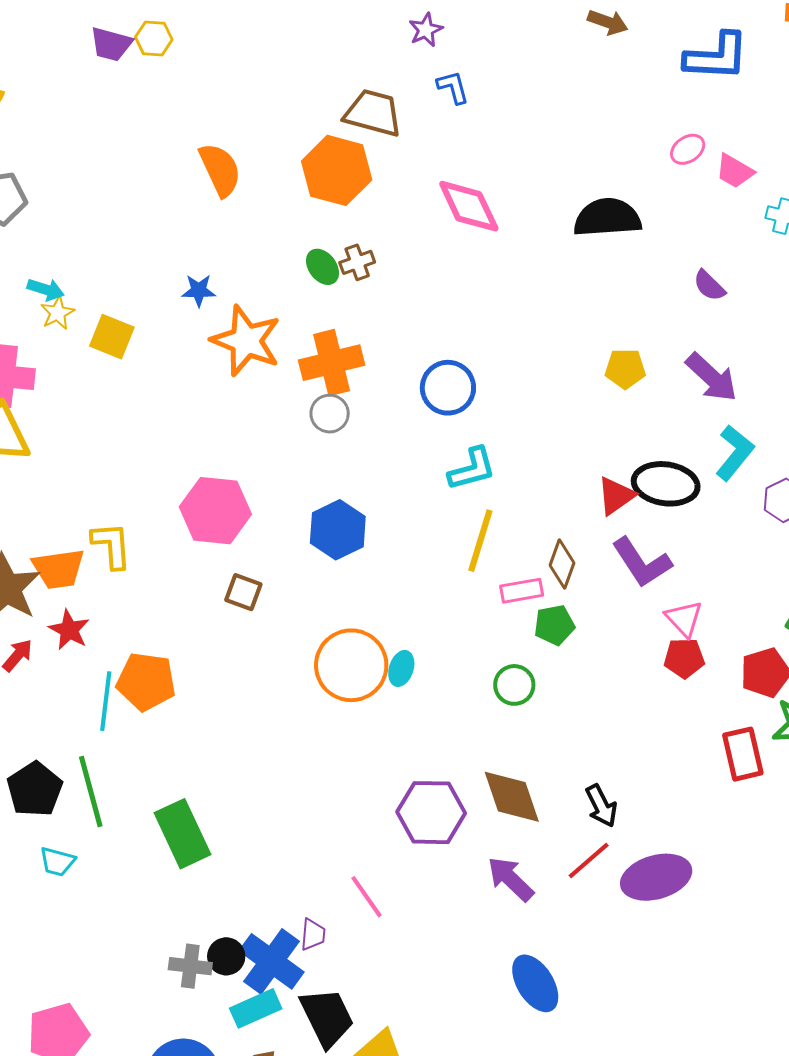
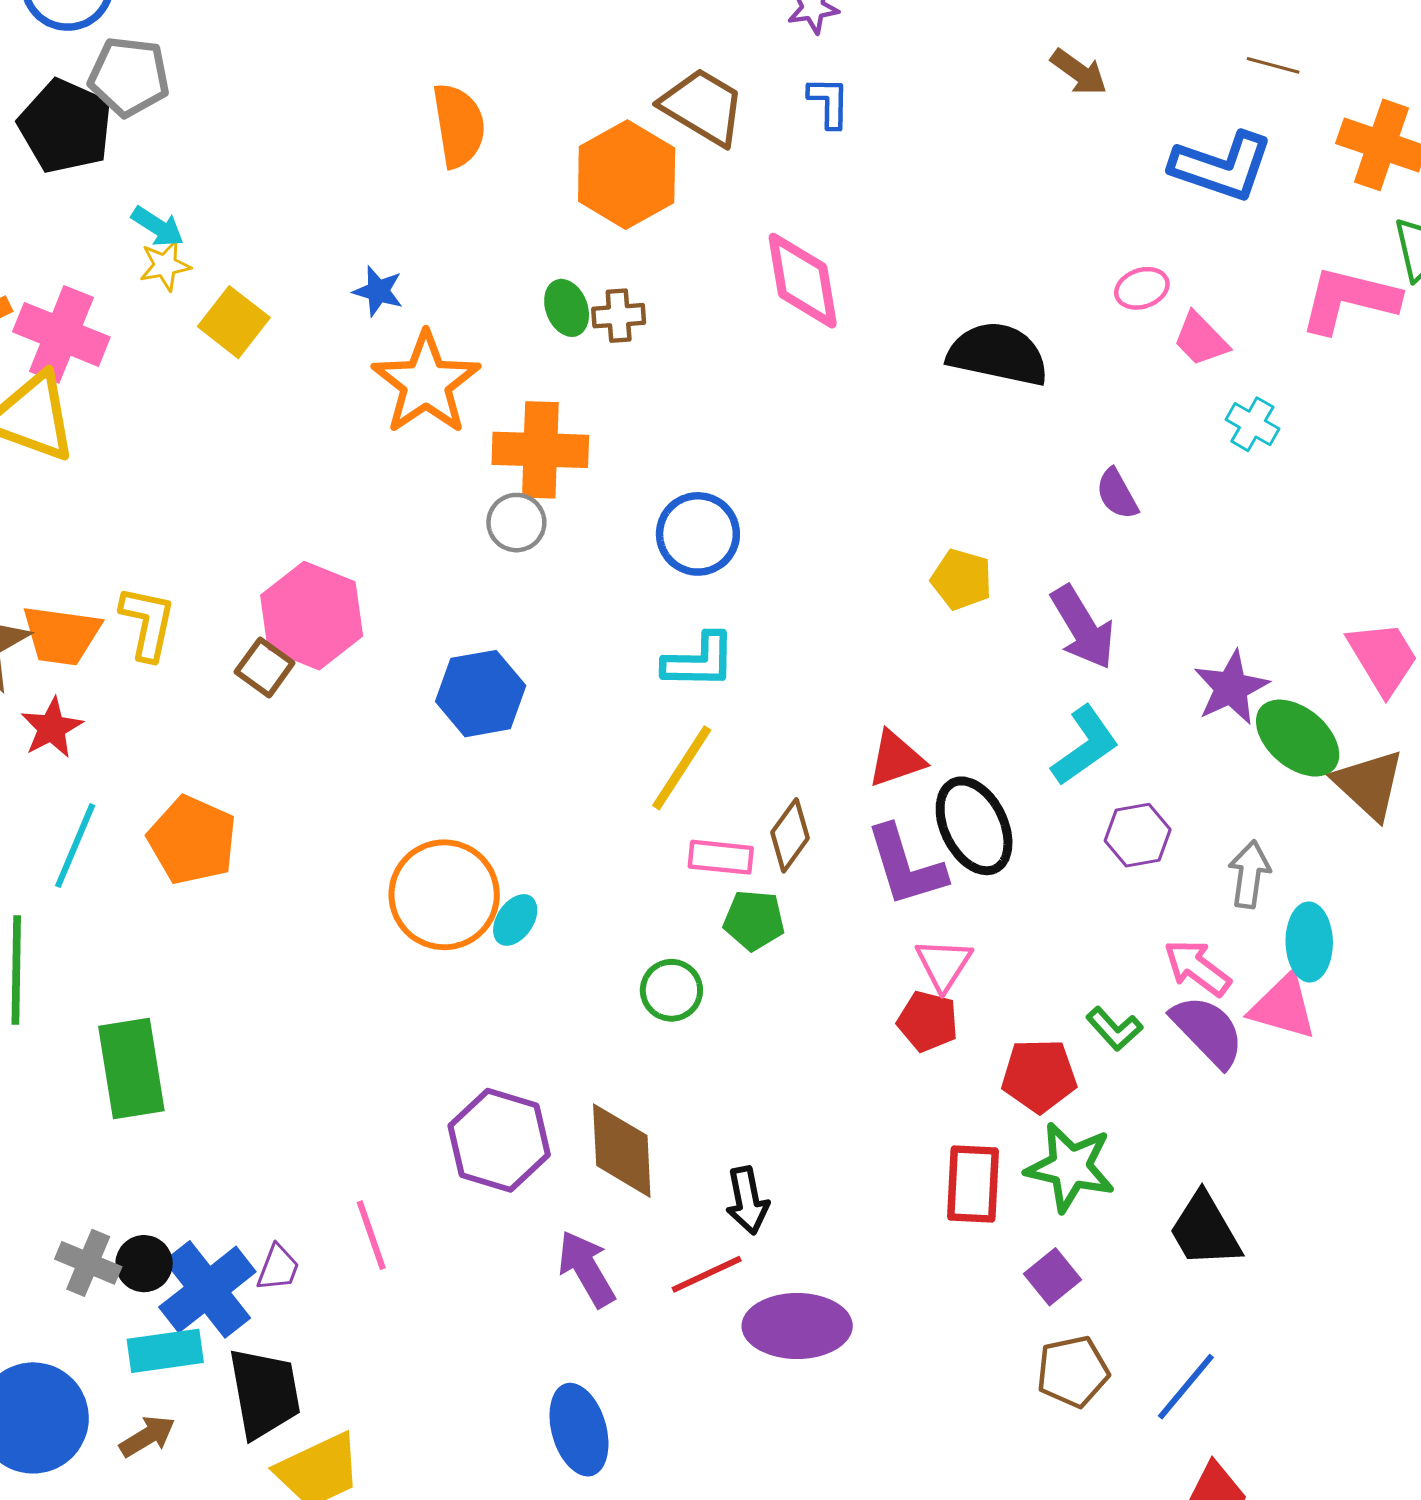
black ellipse: (666, 484) -> (974, 826), moved, turned 40
brown square: (243, 592) -> (265, 667), moved
orange pentagon: (146, 682) -> (192, 840), moved

